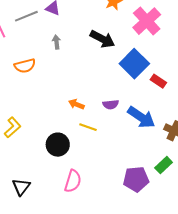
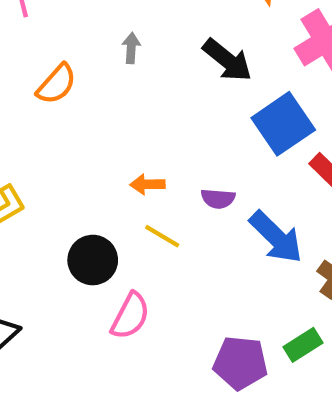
orange semicircle: (25, 66) -> (57, 84), turned -45
orange arrow: (76, 104) -> (147, 184), turned -35
pink semicircle: (73, 181) -> (130, 316), moved

